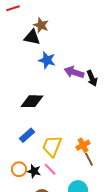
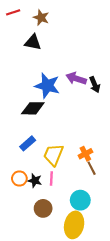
brown star: (41, 25) -> (41, 18), moved
blue star: (47, 60) -> (47, 86), moved, size x1.4
pink line: (50, 169) -> (51, 178), turned 48

